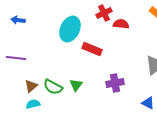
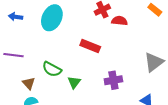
cyan ellipse: (70, 29) -> (52, 18), moved
brown triangle: (31, 86) -> (29, 83), turned -32
green semicircle: (53, 87) -> (52, 69), moved

